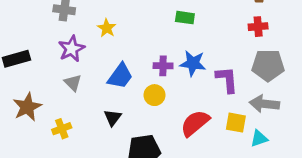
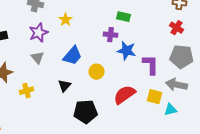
red cross: (258, 27) -> (176, 28), turned 32
purple cross: (163, 66) -> (110, 35), moved

